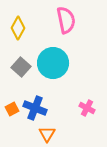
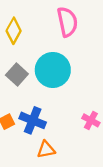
orange triangle: (47, 134) -> (46, 150), turned 48

